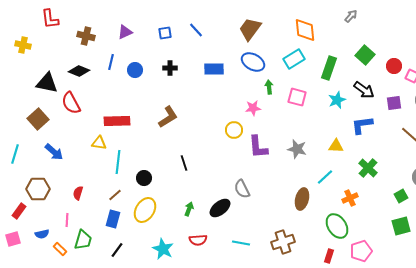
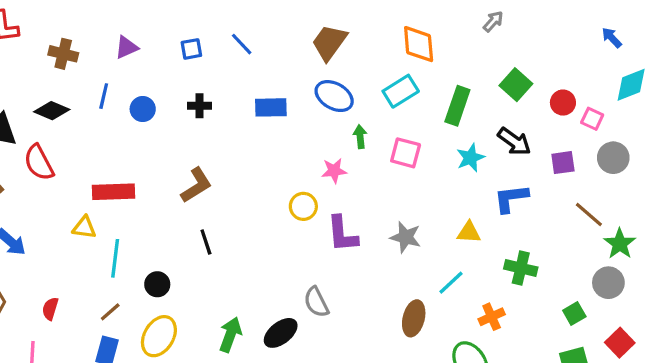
black line: (184, 163) -> (206, 242), moved
green cross: (368, 168) -> (521, 268), turned -30
green arrow: (189, 209) -> (230, 335), size x1.5

